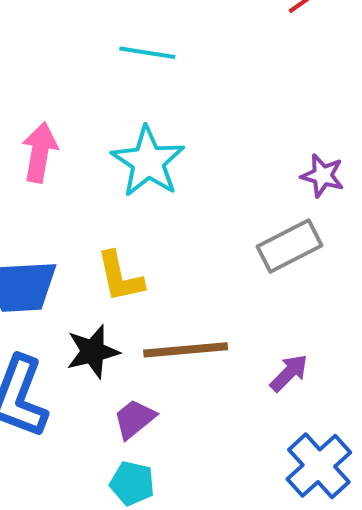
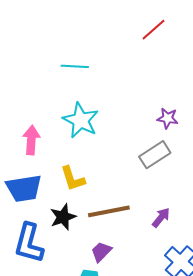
pink arrow: (40, 152) -> (31, 140), moved
purple trapezoid: (134, 419) -> (101, 252), moved

